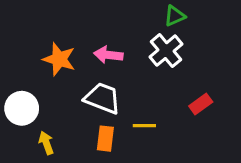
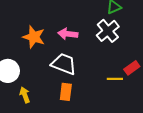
yellow line: (144, 126) -> (115, 79), moved

